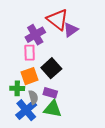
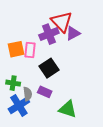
purple cross: (35, 35) -> (49, 34), moved
orange square: (29, 76) -> (16, 49), moved
green triangle: (53, 109) -> (68, 109), moved

